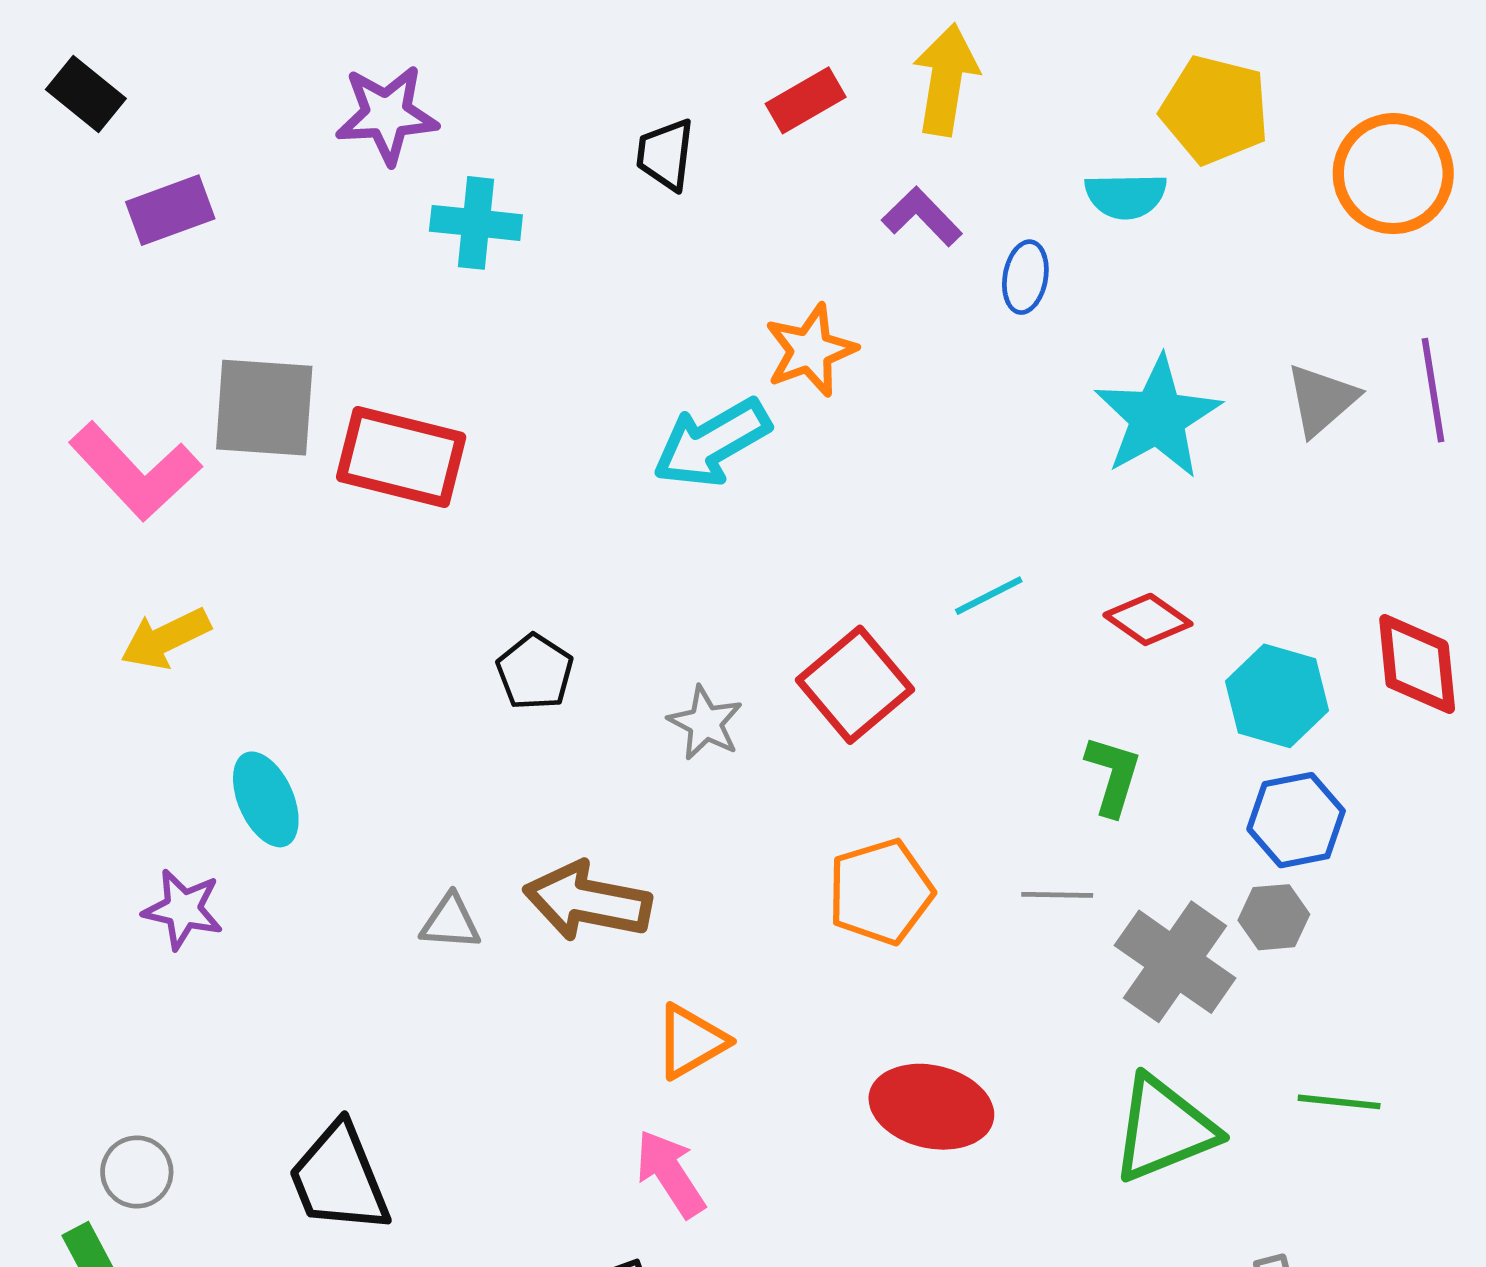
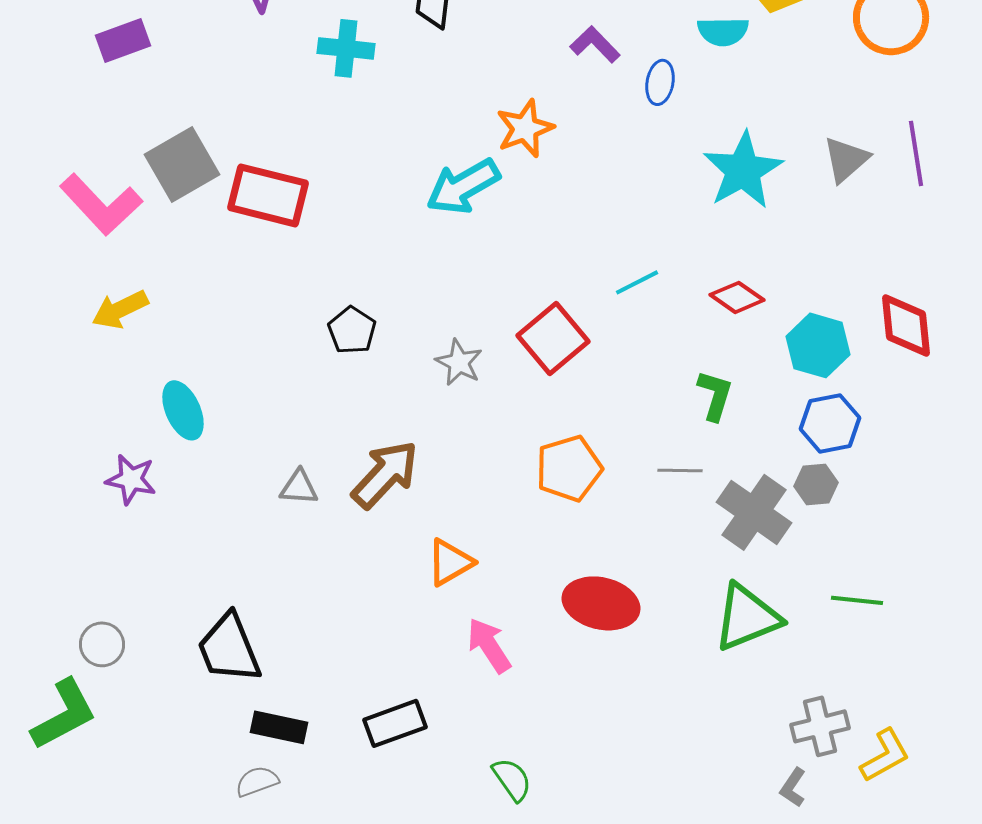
cyan cross: (476, 223) -> (346, 48), moved
gray square: (264, 408) -> (182, 164), turned -34
brown arrow: (587, 901) -> (385, 474), turned 122
pink arrow: (670, 1174) -> (489, 645), moved

